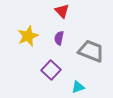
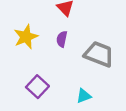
purple square: (51, 70) -> (37, 87), moved

